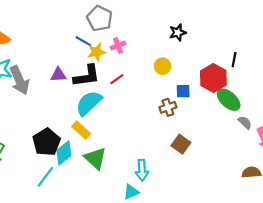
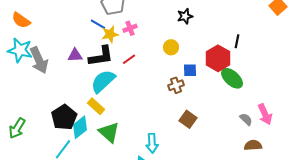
gray semicircle: (245, 122) -> (246, 119), moved

